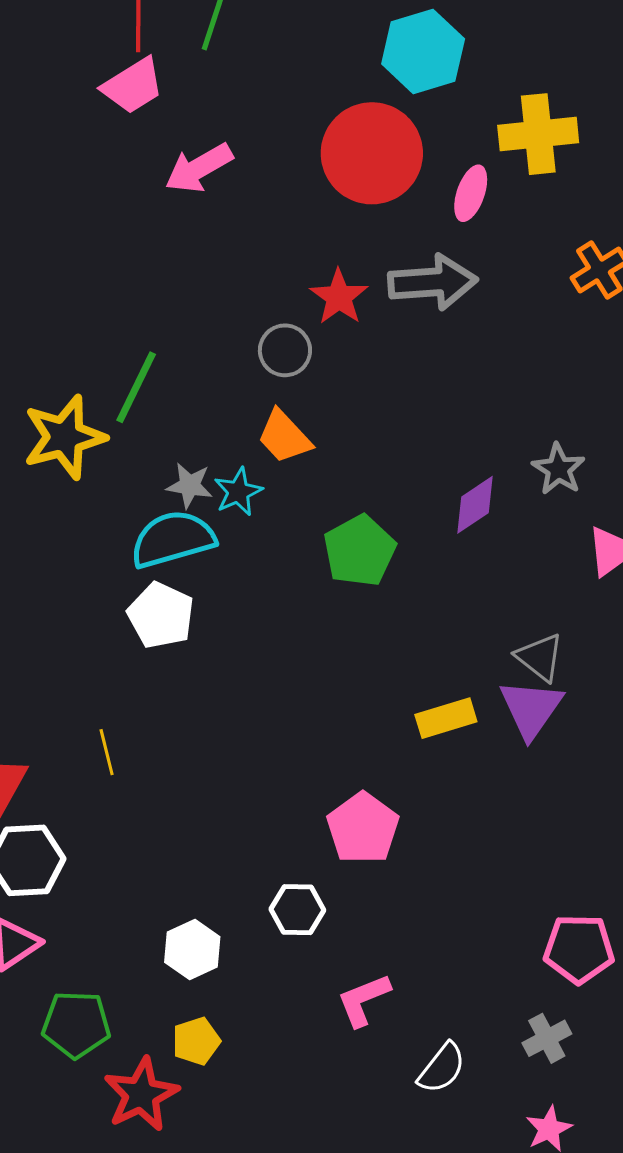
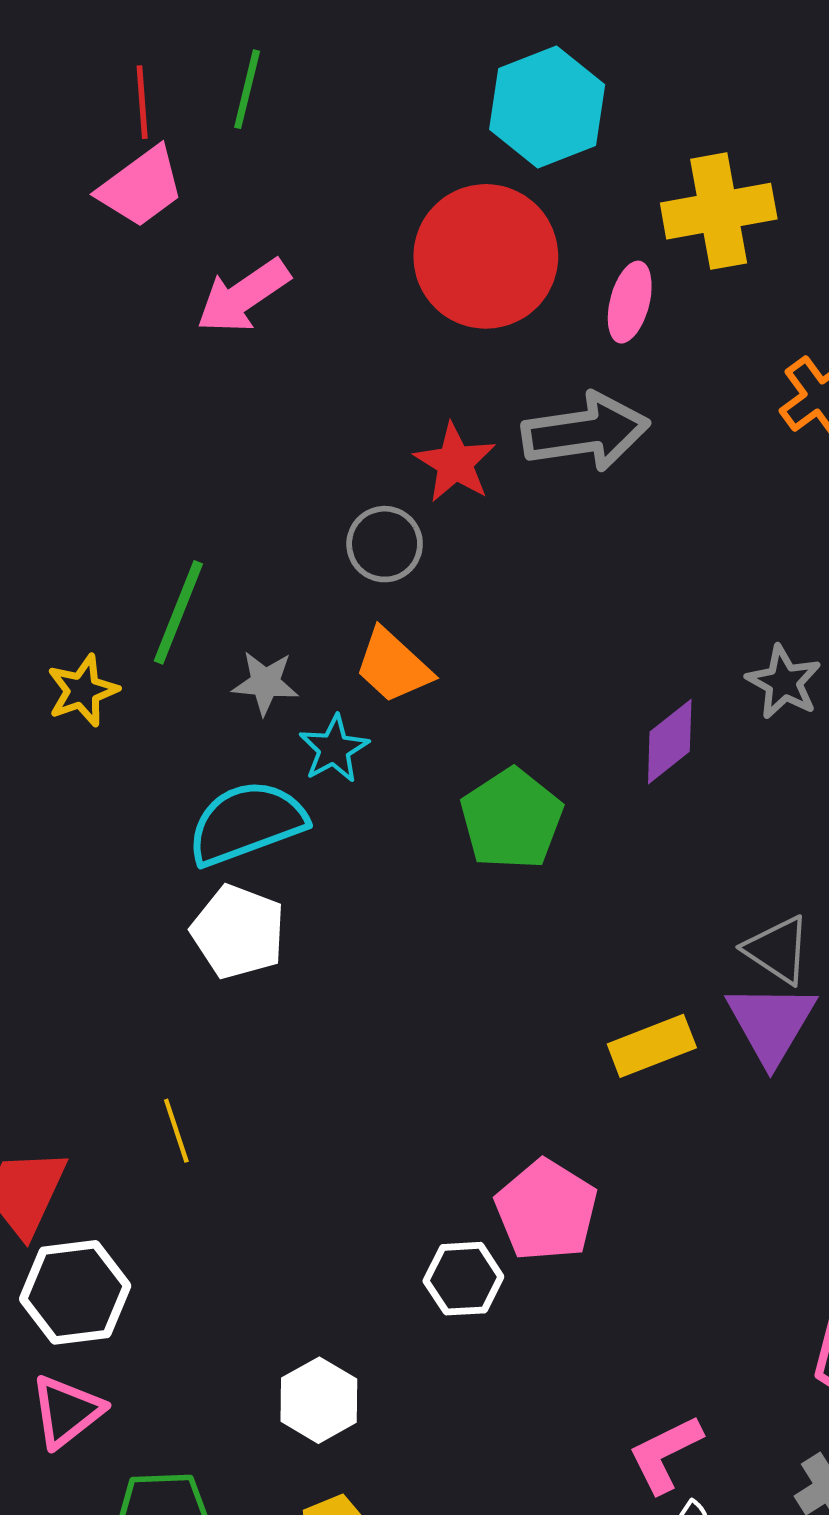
yellow star: (64, 437) -> (83, 691), size x0.6
gray star: (190, 485) -> (265, 683), moved
white hexagon: (297, 910) -> (463, 1279), moved
pink L-shape: (364, 1000) -> (665, 1454), moved

